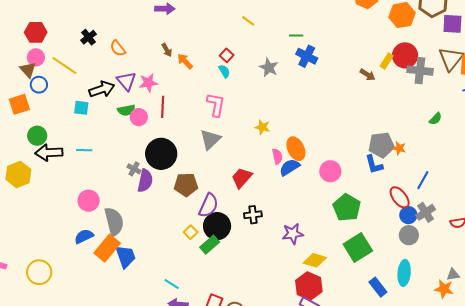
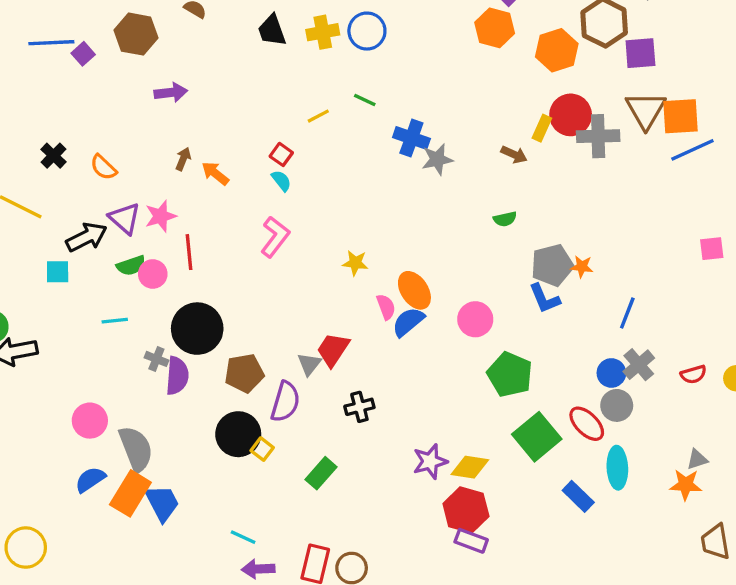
yellow line: (248, 21) -> (318, 116), moved, turned -56
green line: (296, 35) -> (365, 100), moved, turned 32
brown arrow: (167, 50) -> (183, 159), turned -120
gray star: (269, 67) -> (437, 159), moved, turned -30
pink L-shape: (216, 105) -> (275, 237), turned 35
green semicircle: (435, 119) -> (505, 219), moved, turned 40
gray triangle: (210, 139) -> (309, 364), moved, size x0.7
cyan line: (84, 150) -> (115, 321), moved
red ellipse: (400, 197) -> (587, 424), moved
black circle: (217, 226) -> (238, 434), moved
purple star: (293, 234) -> (430, 461), moved
green rectangle: (210, 245) -> (321, 473), moved

